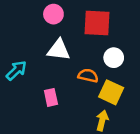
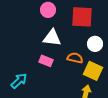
cyan arrow: (16, 70) -> (19, 81), moved
pink rectangle: (51, 97) -> (46, 61), moved, turned -56

